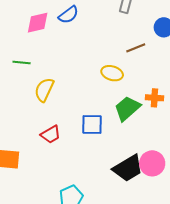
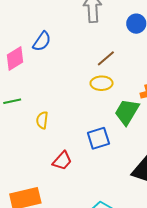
brown line: (136, 48) -> (106, 58), moved
yellow semicircle: (44, 90) -> (42, 120), size x0.7

